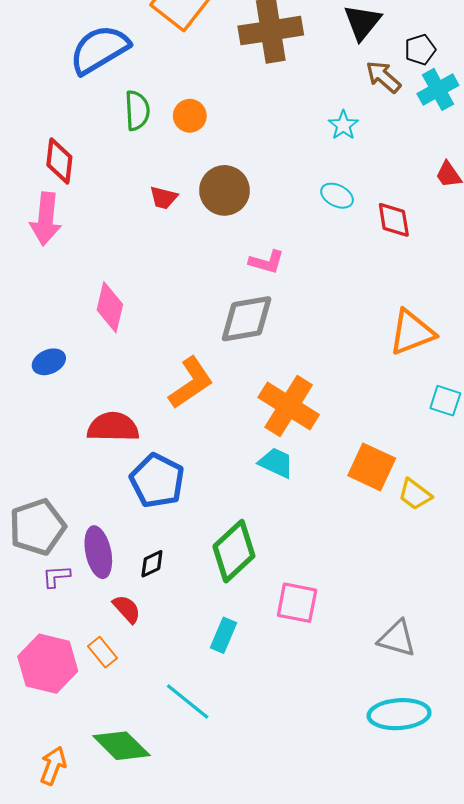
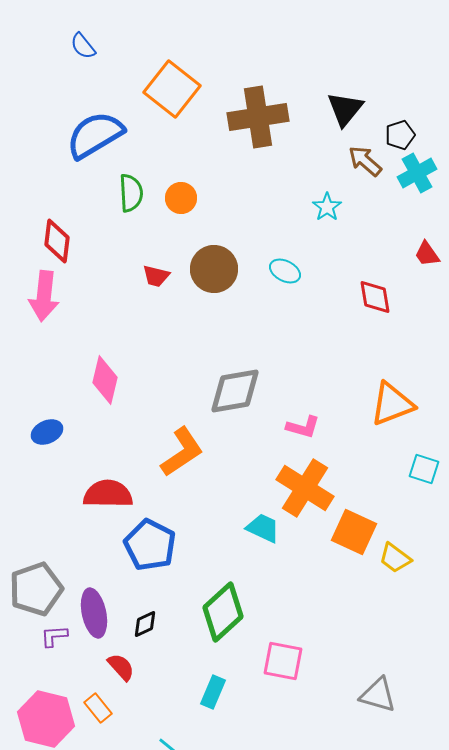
cyan ellipse: (337, 196) -> (285, 271), moved
pink L-shape: (267, 262) -> (303, 427), moved
orange cross: (289, 406) -> (305, 488), moved

